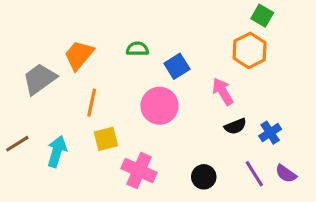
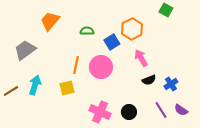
orange hexagon: (250, 50) -> (132, 29), moved
orange trapezoid: (79, 55) -> (50, 21), moved
orange line: (92, 103) -> (76, 65), moved
cyan arrow: (57, 152) -> (35, 85), moved
pink cross: (139, 171) -> (100, 112), moved

